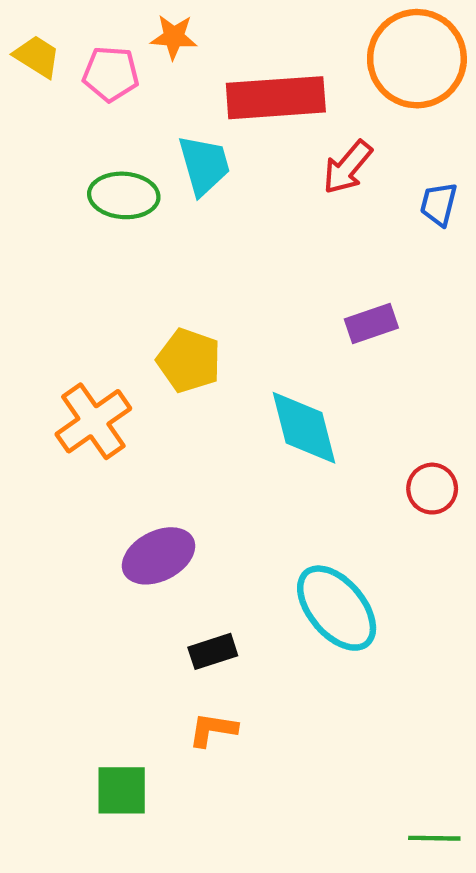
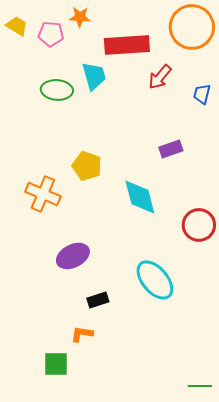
orange cross: (93, 421) -> (43, 194), turned -32
red circle: (432, 489) -> (199, 225), size x1.4
orange L-shape: (213, 730) -> (82, 334), moved

